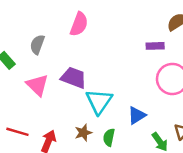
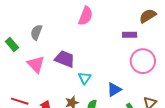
pink semicircle: (79, 24) -> (86, 16), moved
cyan triangle: (99, 101) -> (85, 78), size x0.6

